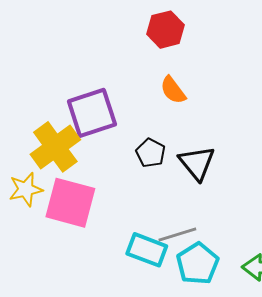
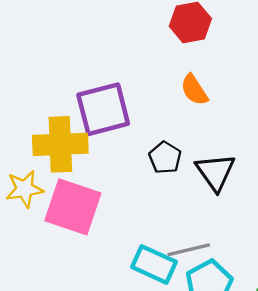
yellow cross: (55, 147) -> (60, 144), turned 30

